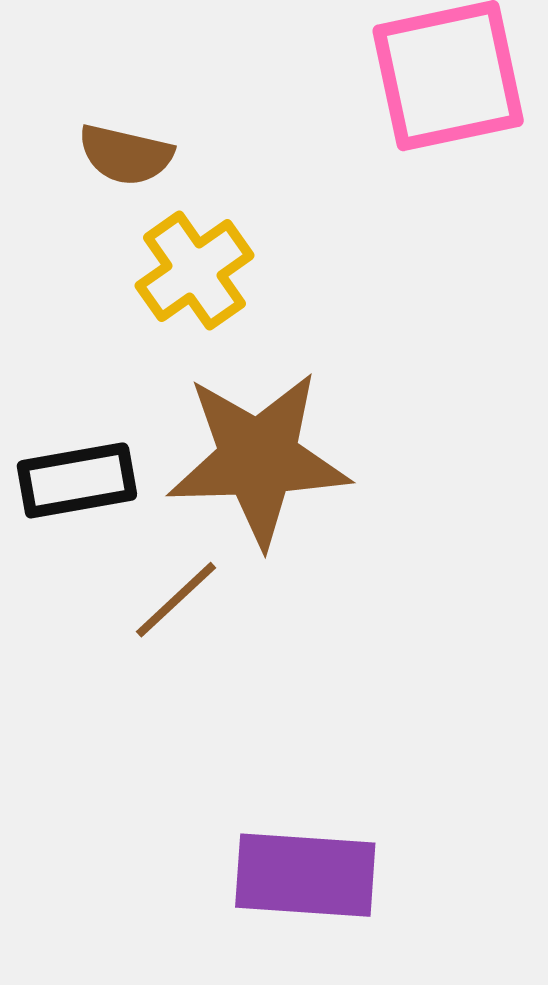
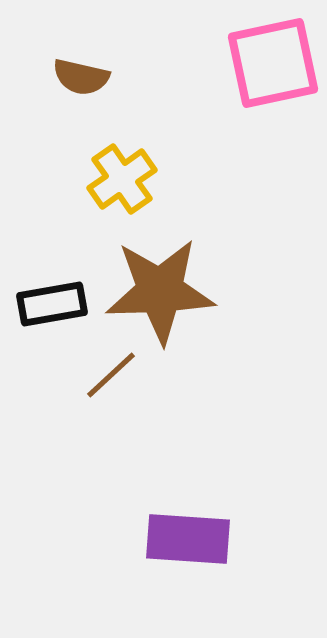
brown semicircle: (126, 155) -> (81, 77), moved

